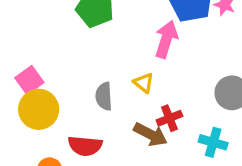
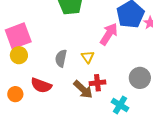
pink square: (29, 80) -> (18, 36), size x1.5
yellow circle: (39, 109) -> (19, 55), size x0.7

